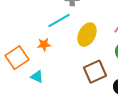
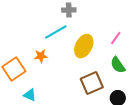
cyan triangle: (37, 77) -> (30, 95), moved

